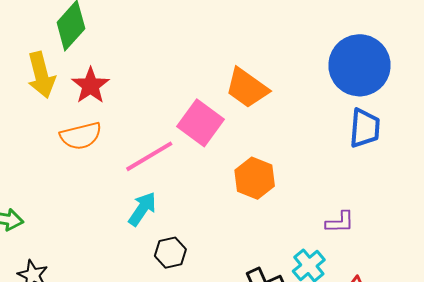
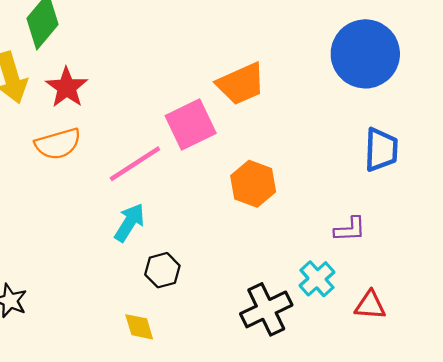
orange trapezoid: (247, 88) -> (241, 84), turned -57
pink square: (201, 123) -> (191, 124), turned 30
blue trapezoid: (365, 128) -> (381, 150), moved

